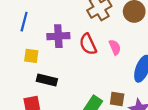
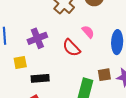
red semicircle: (88, 44) -> (71, 48), moved

